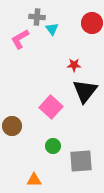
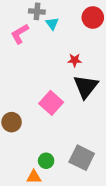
green circle: (53, 146) -> (46, 161), moved
gray square: (81, 161) -> (82, 158), turned 30

